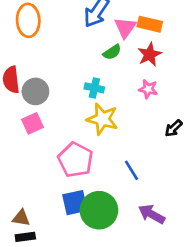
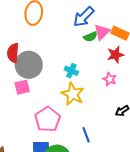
green semicircle: (112, 52) -> (90, 37), moved
gray circle: (35, 91) -> (29, 65), size x1.4

